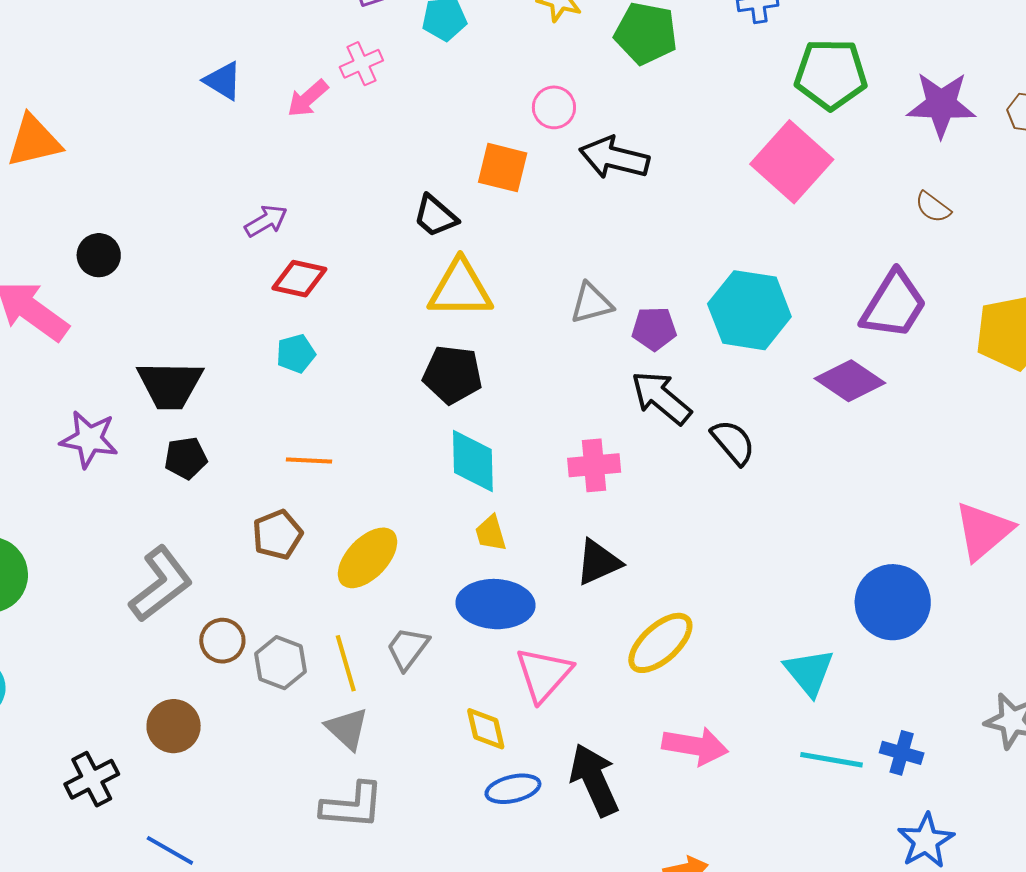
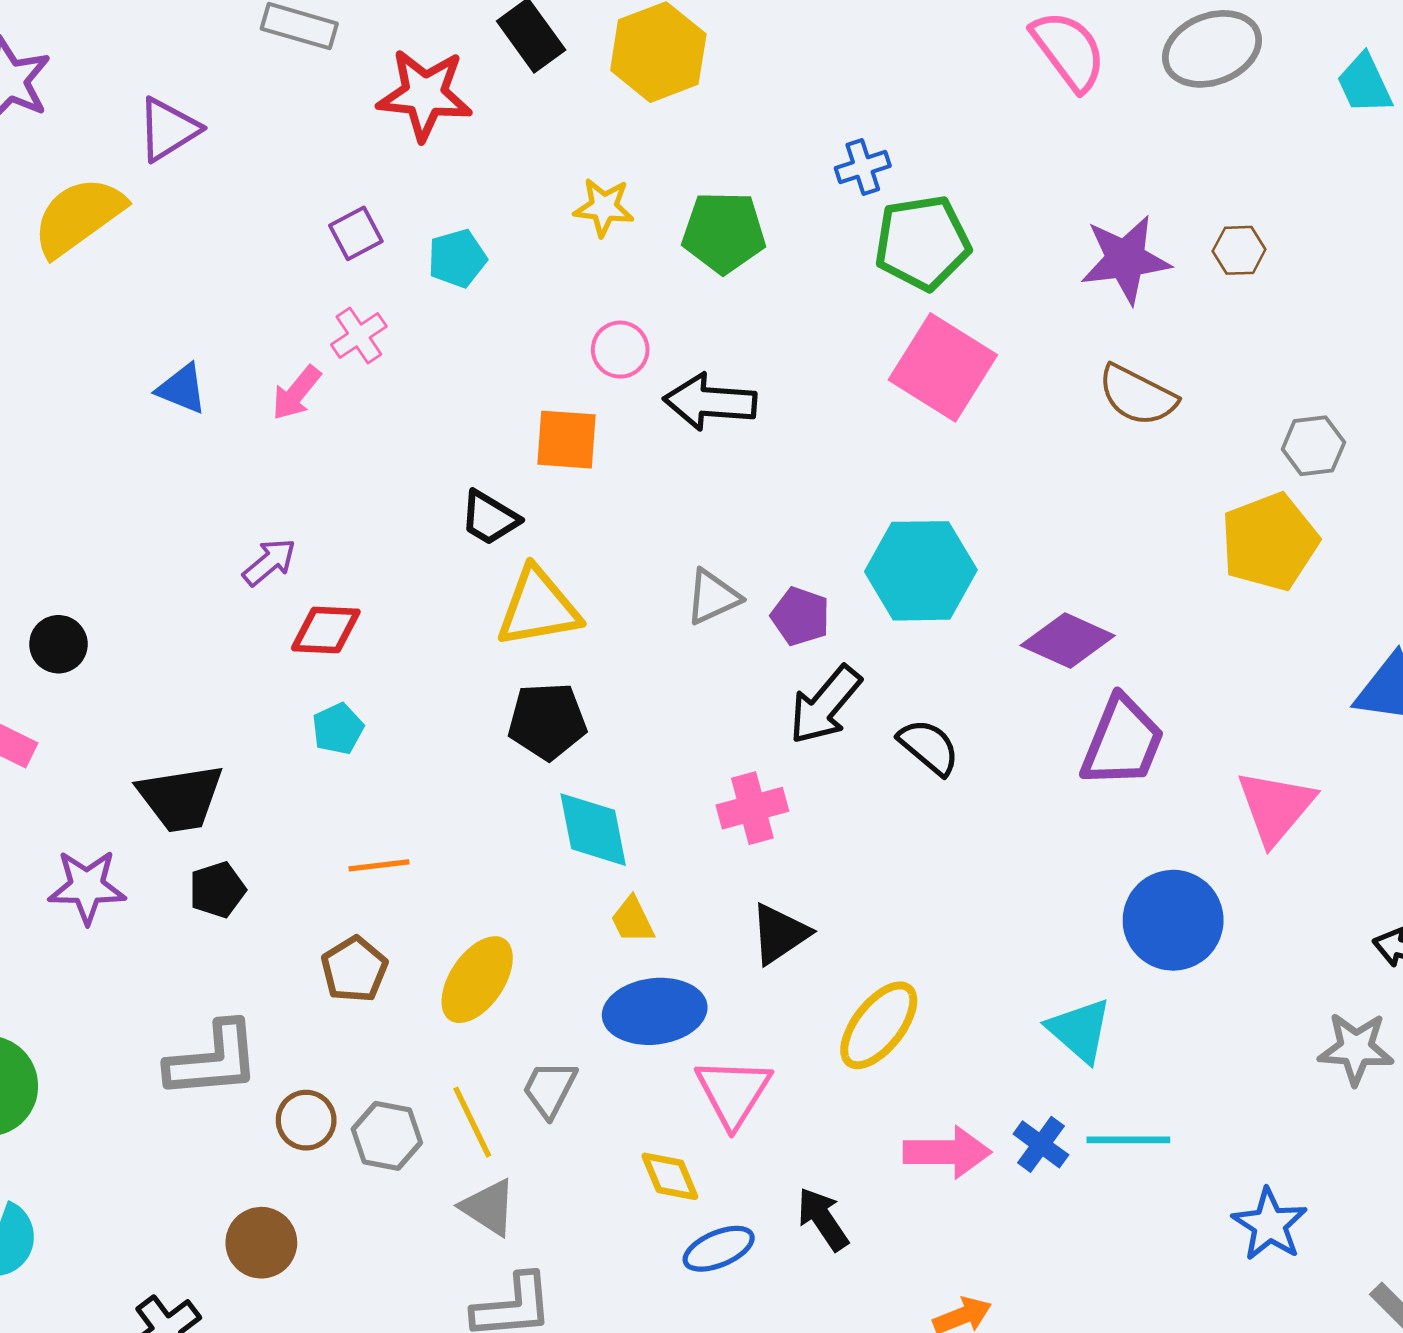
green pentagon: (831, 74) -> (922, 243), moved
brown semicircle: (933, 207) -> (1137, 395), size x1.6
purple trapezoid: (894, 305) -> (1122, 742), moved
purple pentagon: (654, 329) -> (800, 616), turned 30
black arrow: (661, 398) -> (825, 705), turned -80
gray L-shape: (161, 584) -> (213, 1060), turned 42
blue cross: (902, 753) -> (1041, 1144), moved, turned 30
black arrow: (594, 780) -> (823, 1219), size x0.7

